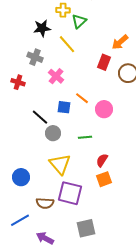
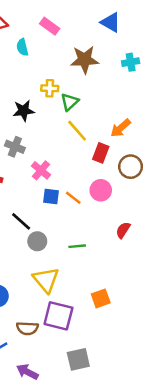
yellow line: (67, 44) -> (77, 131), moved
blue square: (64, 107) -> (51, 196), moved
pink circle: (104, 109) -> (101, 190), moved
red semicircle: (102, 160) -> (123, 230), moved

